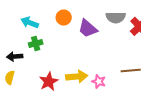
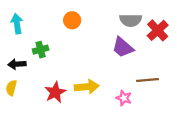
cyan arrow: (30, 22) -> (17, 24), moved, turned 60
purple trapezoid: (88, 28) -> (123, 47), moved
pink star: (99, 82) -> (124, 98), moved

